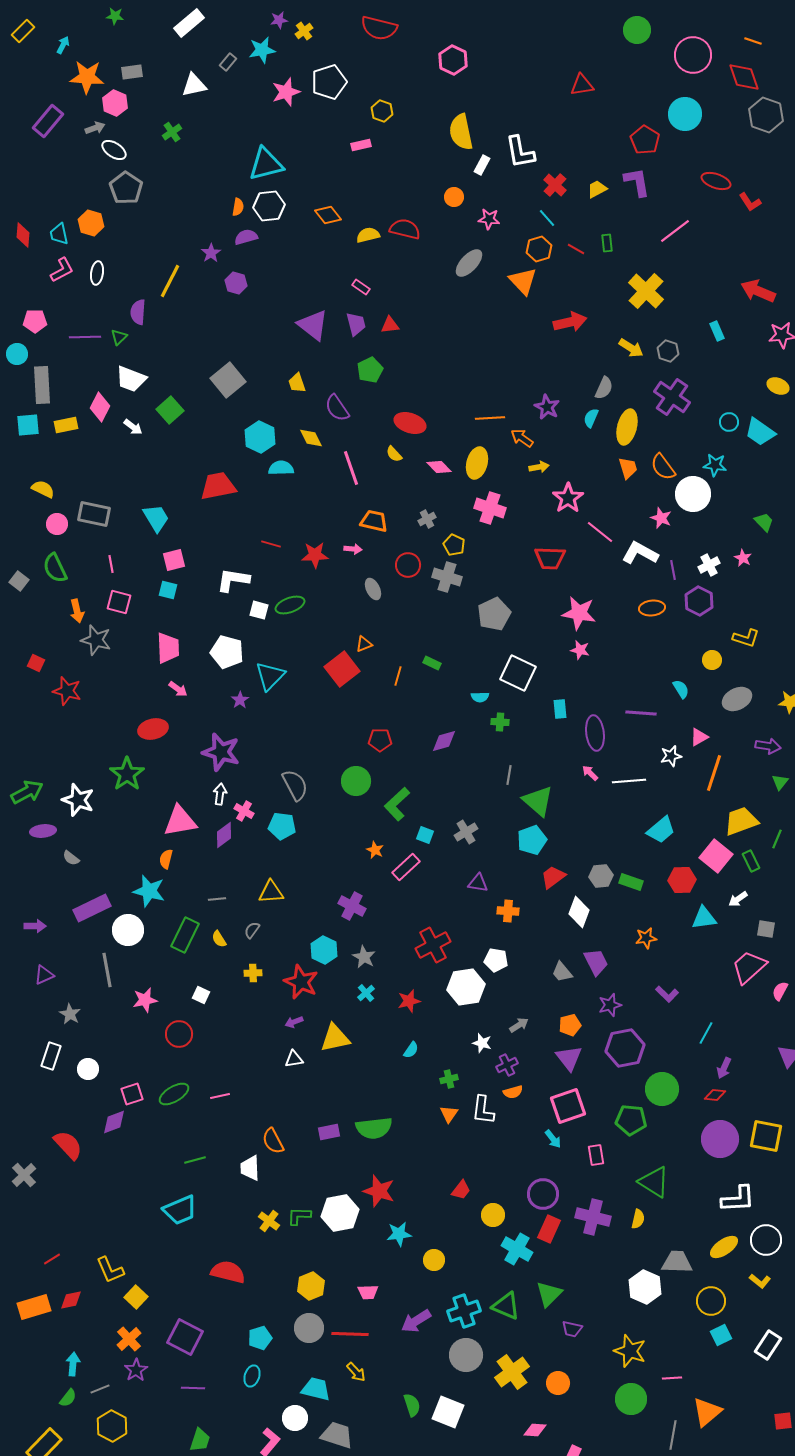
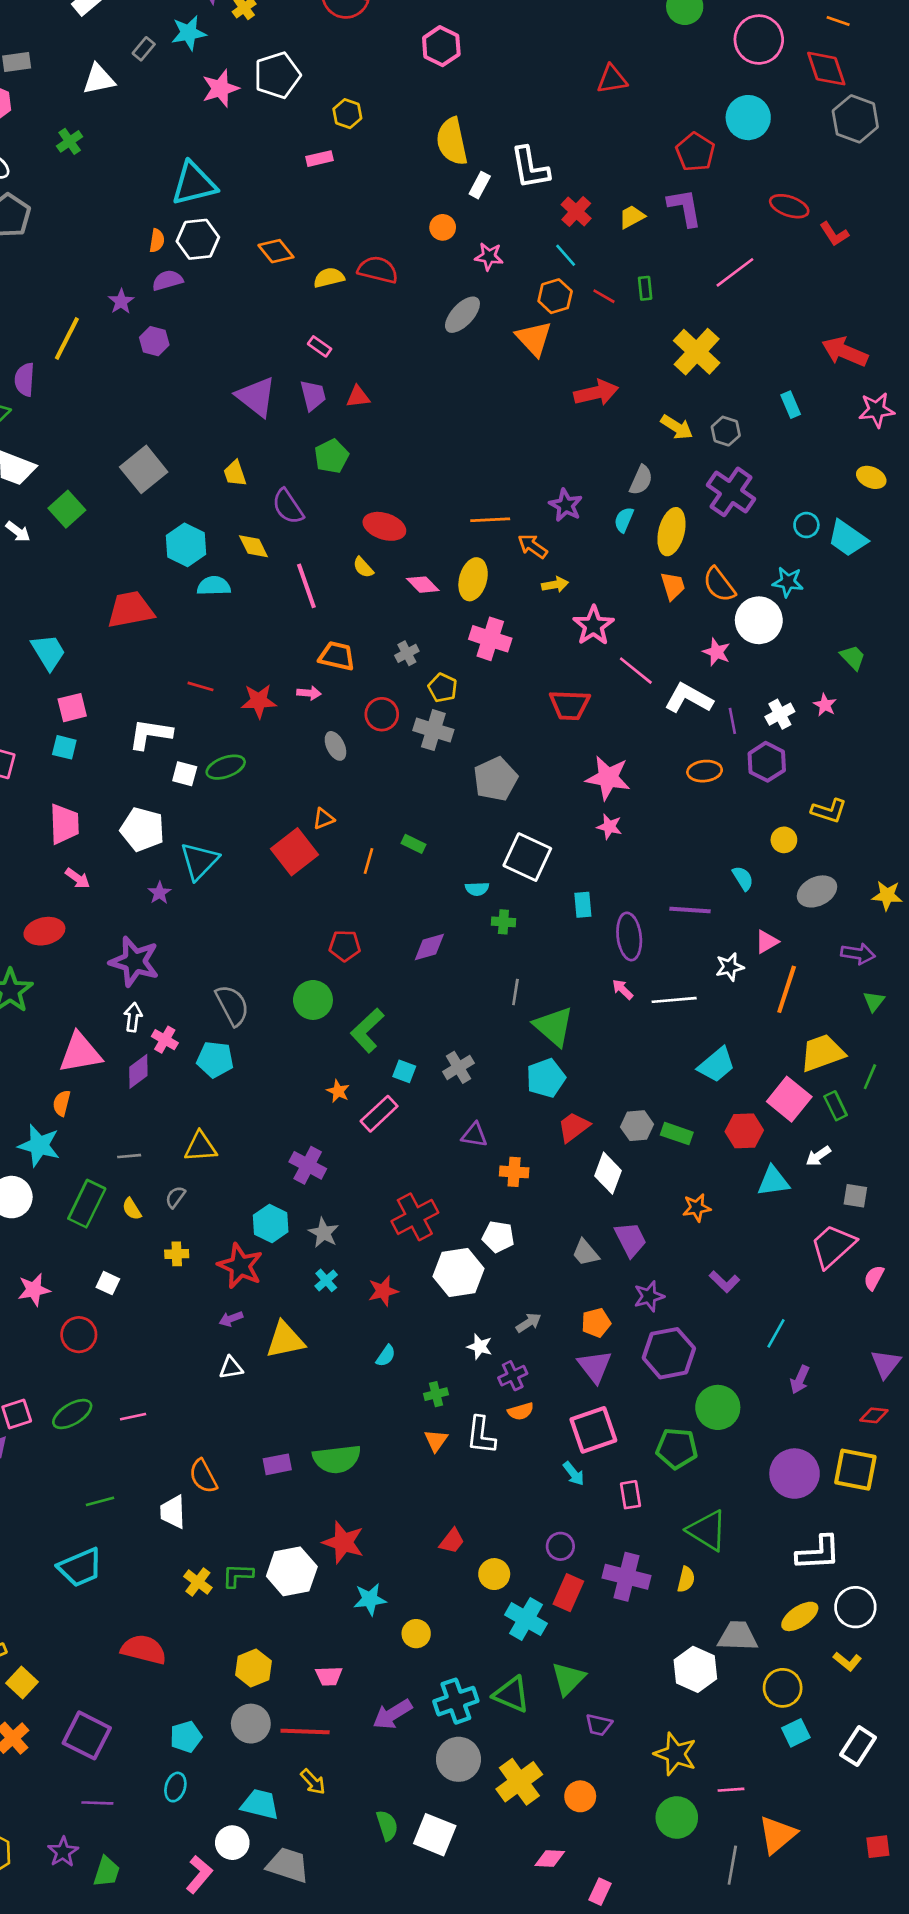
red diamond: (715, 1095) -> (874, 1415), moved
purple circle: (543, 1194) -> (560, 1546), size x0.7
purple star: (136, 1370) -> (63, 1852), moved

